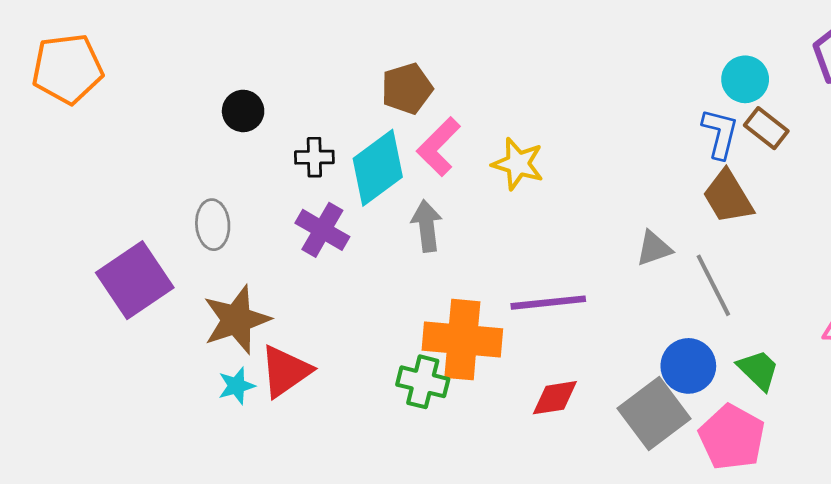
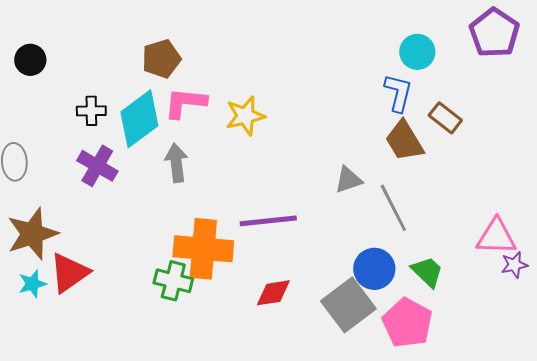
black circle: (243, 111) -> (30, 60), moved
brown rectangle: (766, 128) -> (445, 118), moved
pink L-shape: (439, 147) -> (185, 103), turned 51
yellow star: (518, 164) -> (245, 116), turned -30

